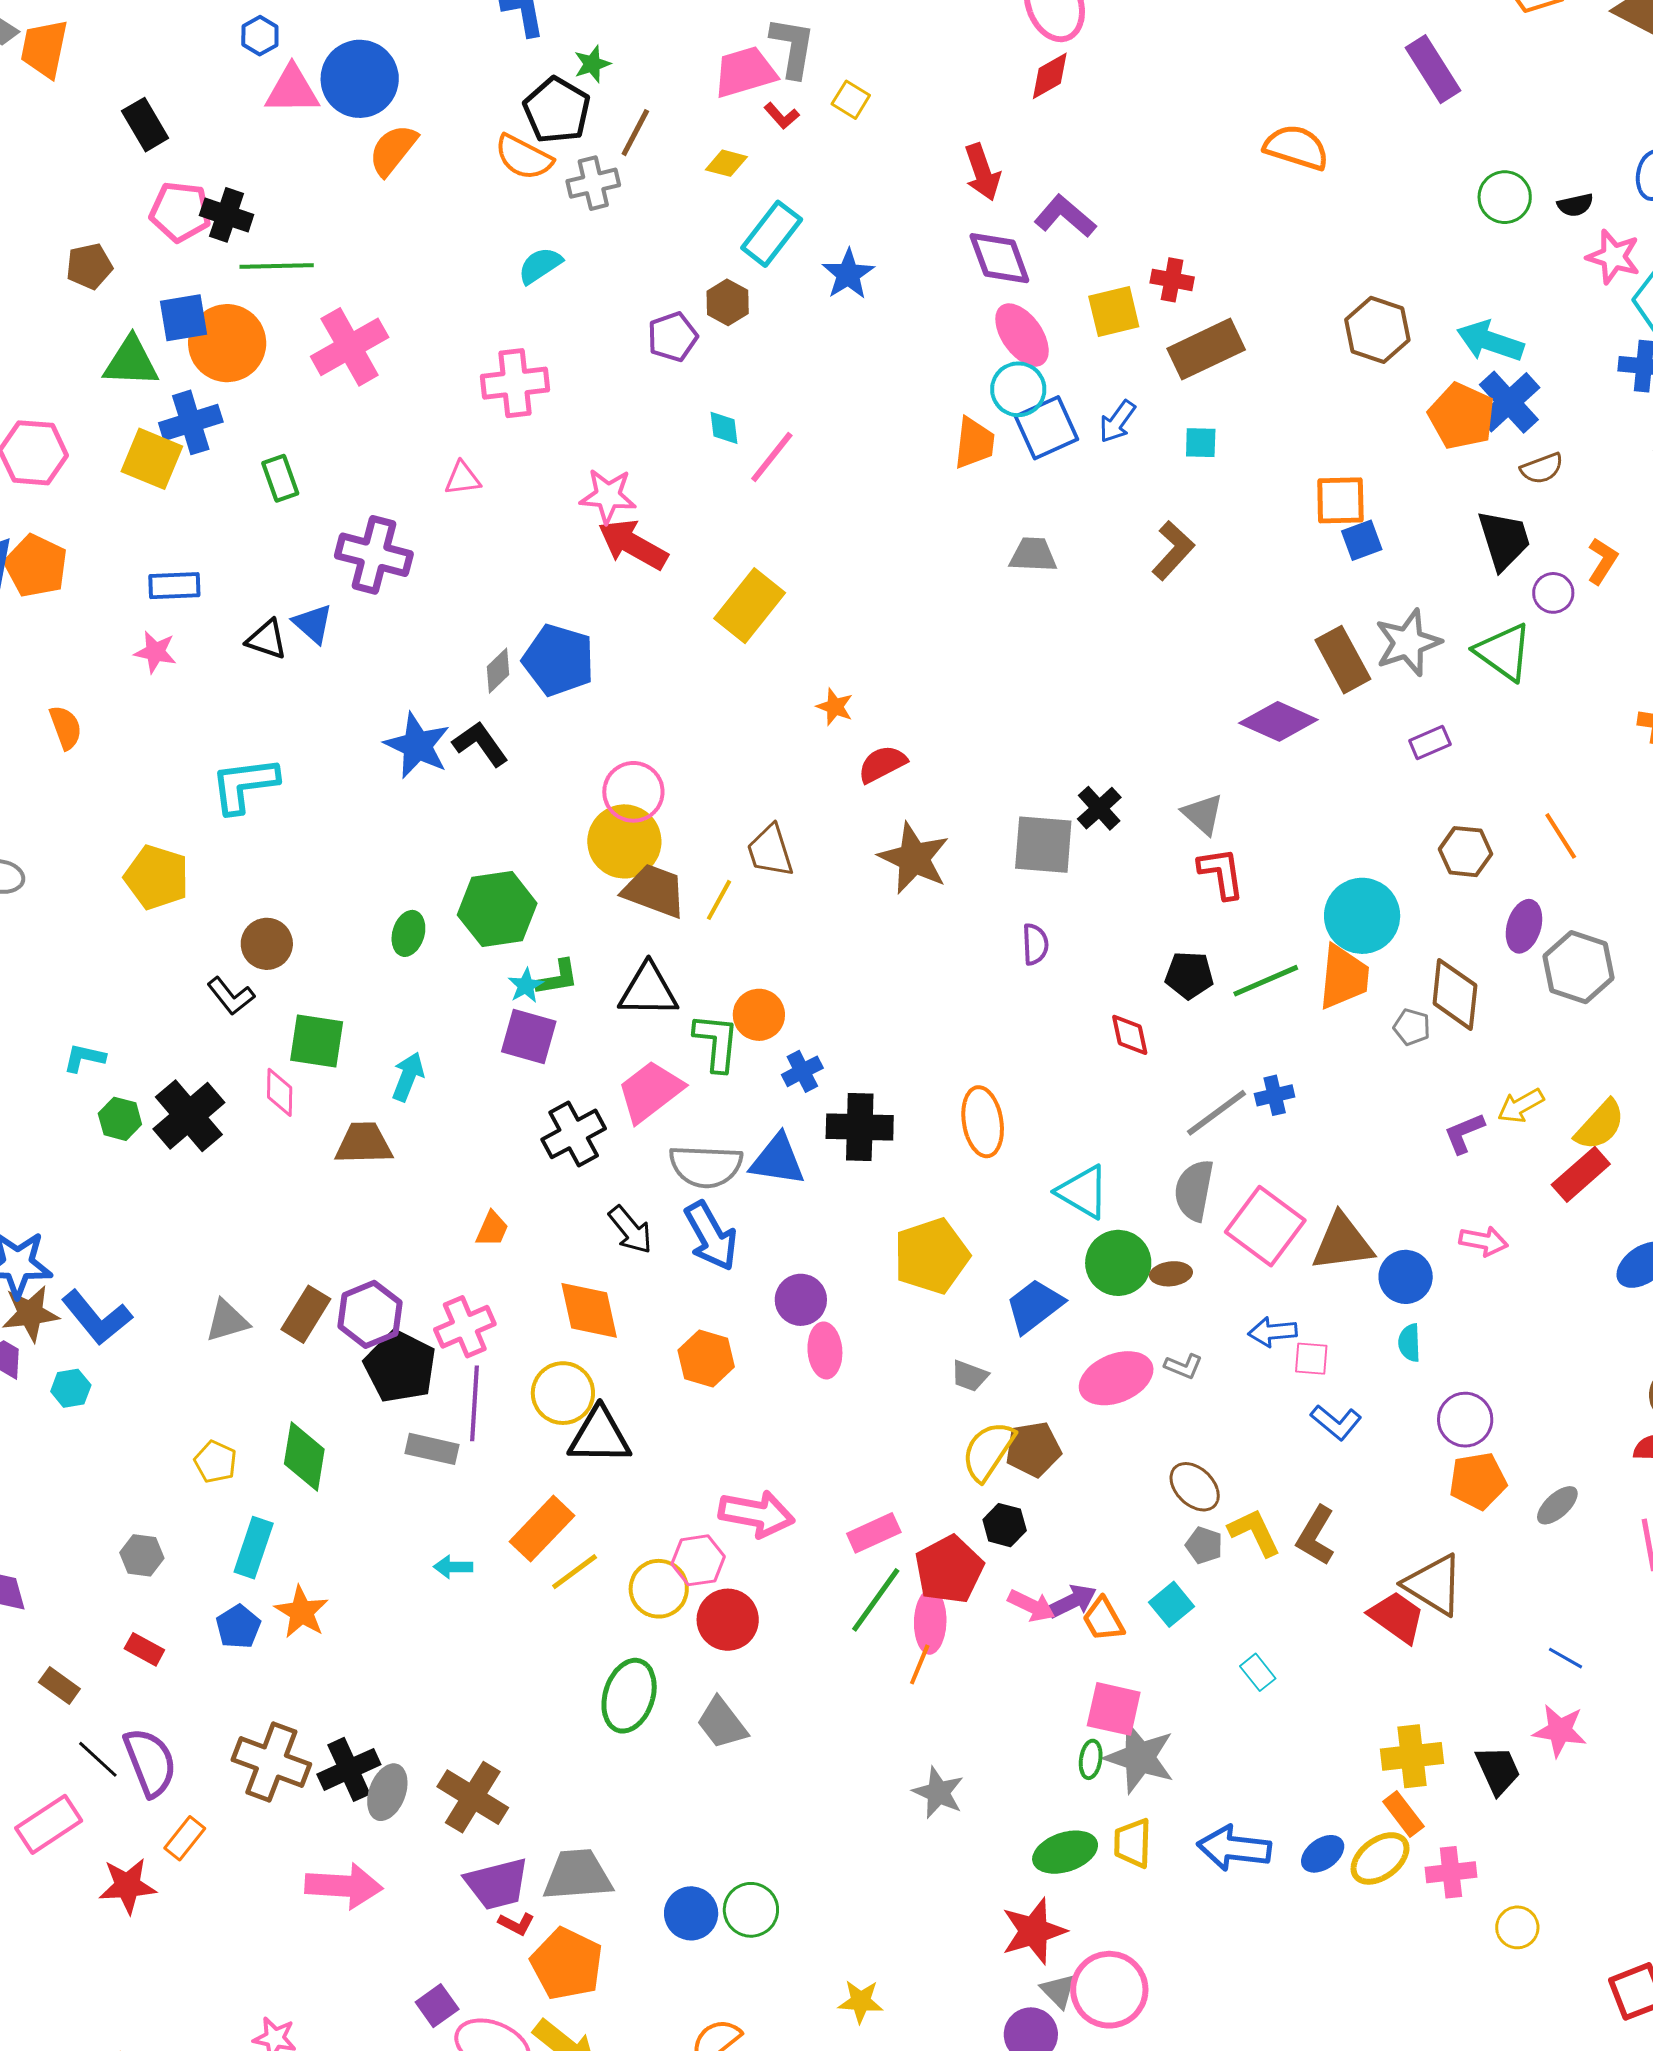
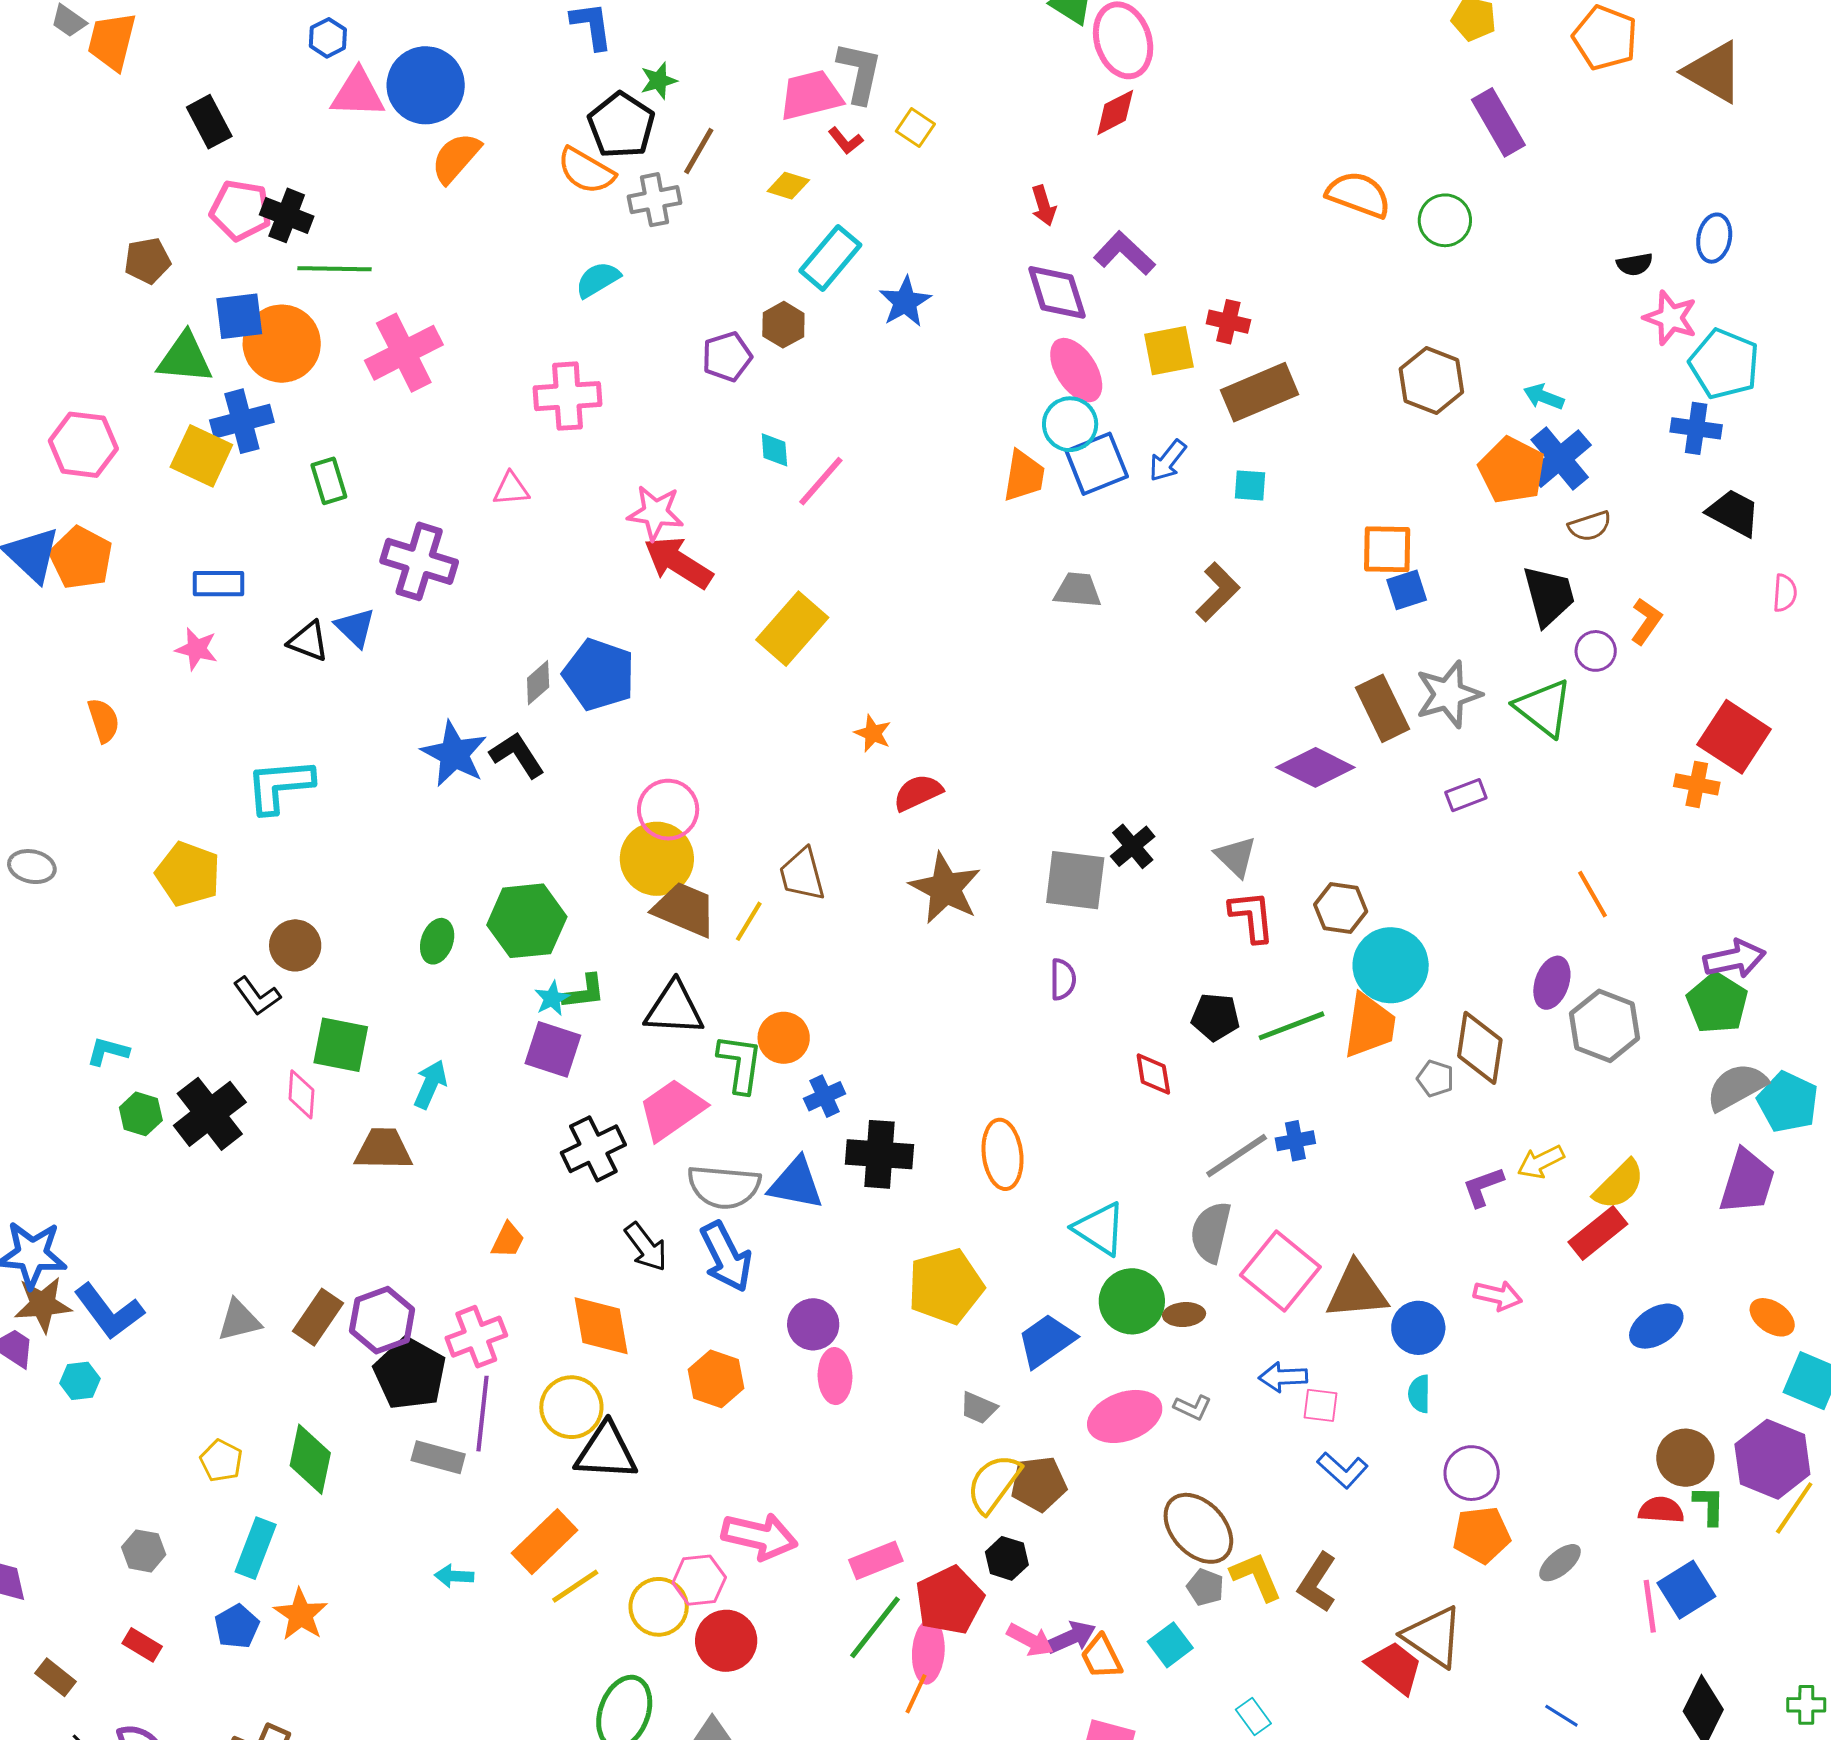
red arrow: (982, 172) -> (1044, 206), size x0.7
green circle: (1505, 197) -> (1445, 220), moved
cyan arrow: (1490, 341) -> (1544, 397), size x0.6
brown hexagon: (1465, 852) -> (1341, 908), moved
brown ellipse: (1195, 1487) -> (1198, 1528), size x1.4

